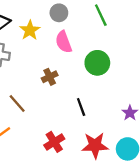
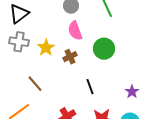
yellow star: (30, 30) -> (46, 48), moved
brown cross: (50, 77) -> (70, 57), moved

